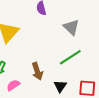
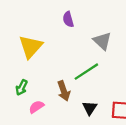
green line: (70, 57) -> (86, 72), moved

